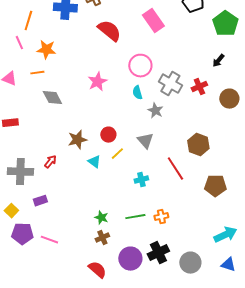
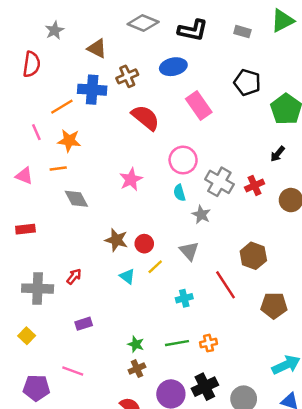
orange line: (28, 21) -> (62, 107), moved, turned 42
brown star: (77, 140) -> (116, 240), moved, turned 30
purple rectangle: (40, 201) -> (84, 324), moved
purple pentagon: (22, 234) -> (36, 388), moved

